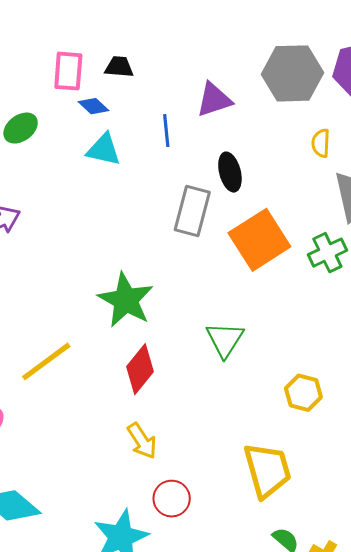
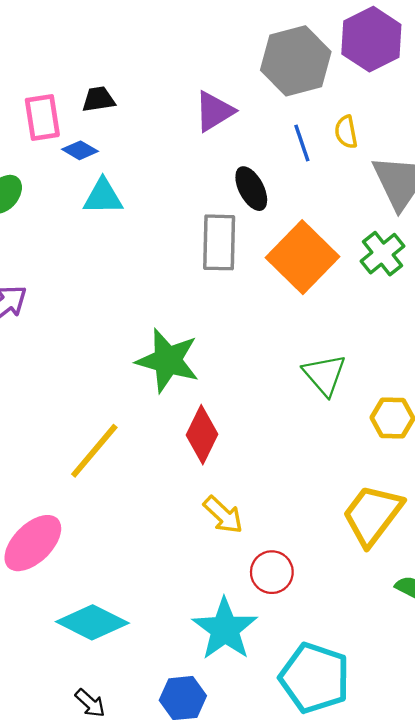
blue line: (166, 131) -> (302, 143), moved
green triangle: (225, 340) -> (324, 375), moved
yellow trapezoid: (267, 470) -> (372, 515), turned -114

